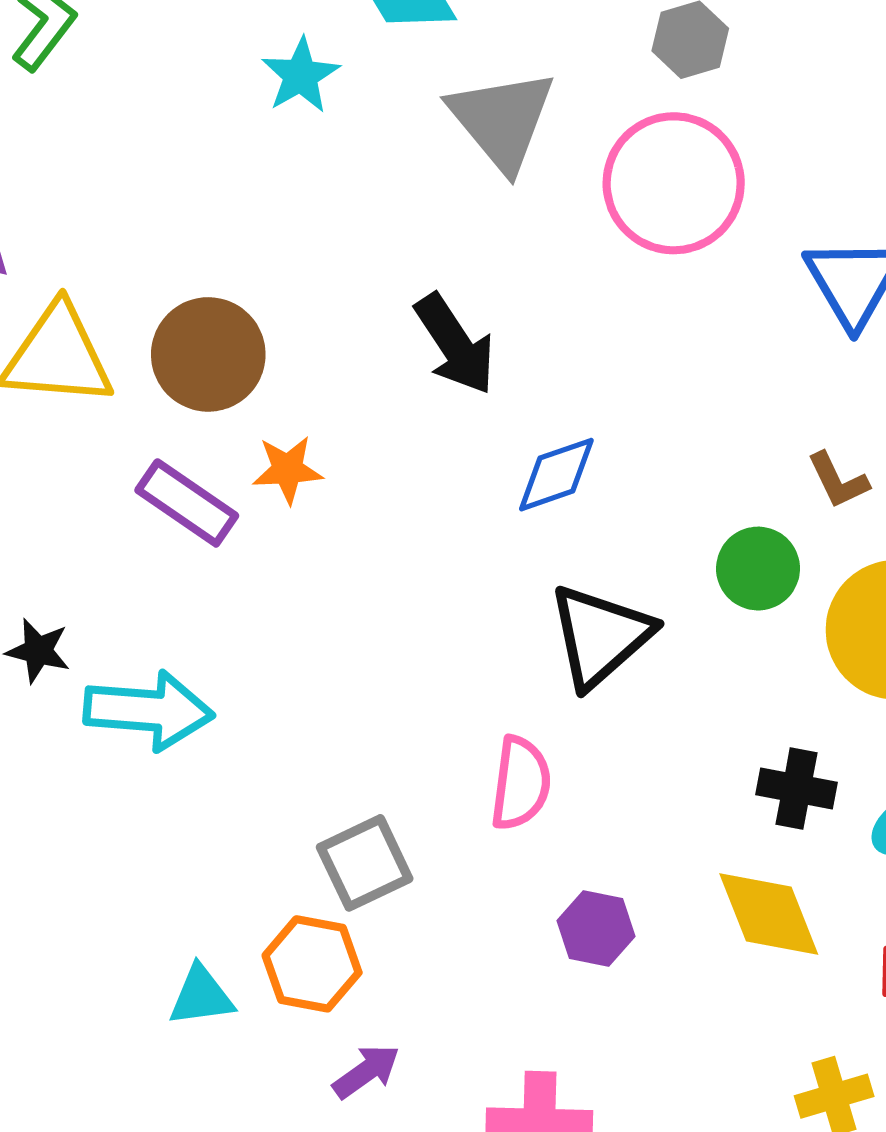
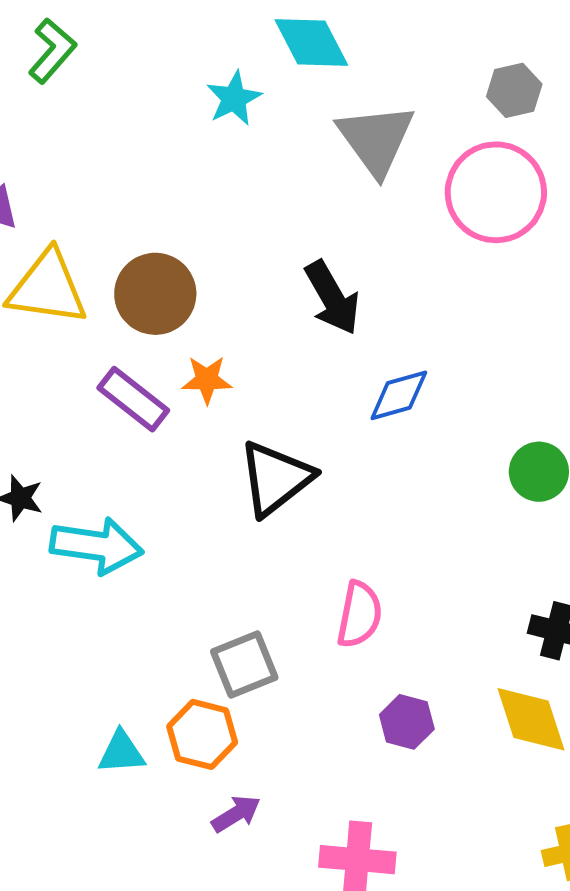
black triangle: (600, 636) -> (275, 478), moved

